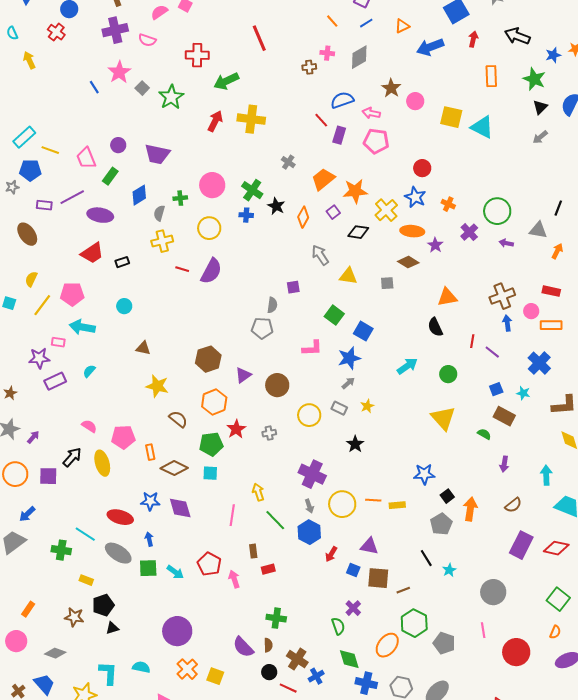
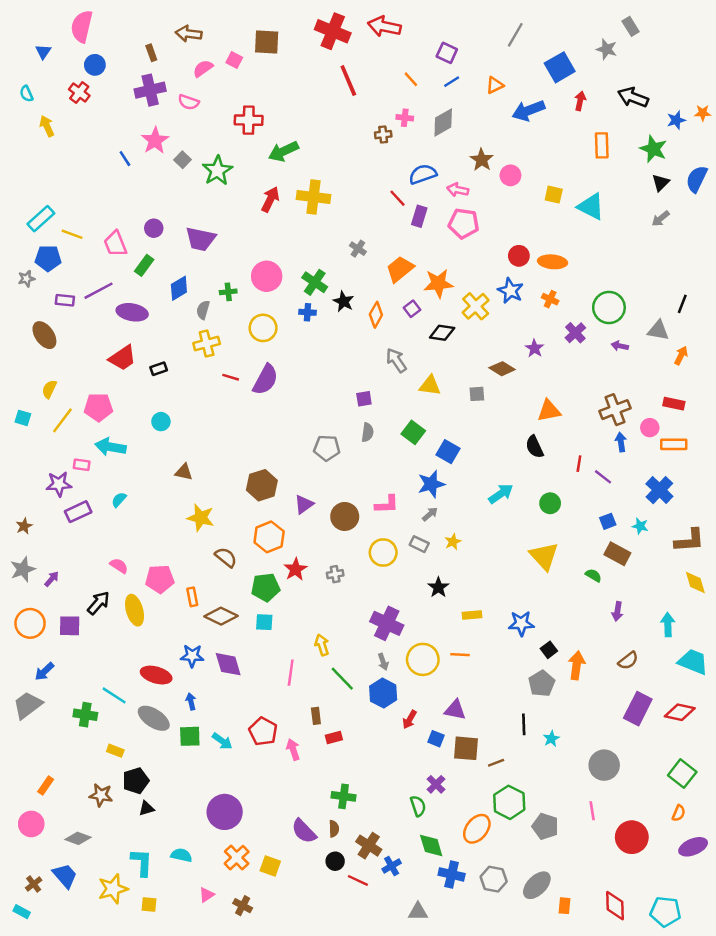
red line: (259, 38) -> (348, 80), moved
yellow square: (451, 117) -> (554, 195), size x0.7
orange ellipse: (412, 231) -> (553, 262), moved
gray semicircle: (272, 305) -> (368, 432), moved
pink L-shape: (312, 348) -> (387, 504), moved
yellow rectangle: (397, 505) -> (472, 615), moved
black line: (426, 558) -> (524, 724), turned 30

